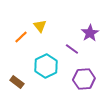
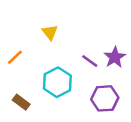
purple star: (90, 33) -> (115, 57), moved
orange line: (21, 37) -> (15, 57), moved

